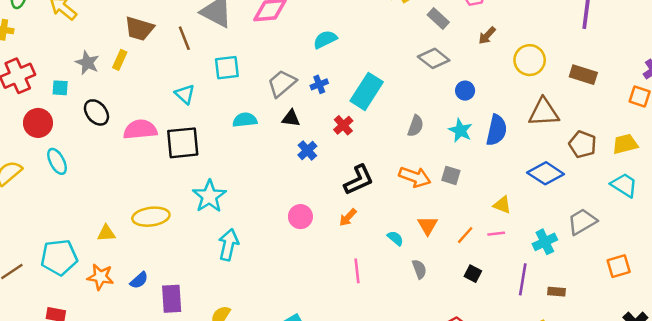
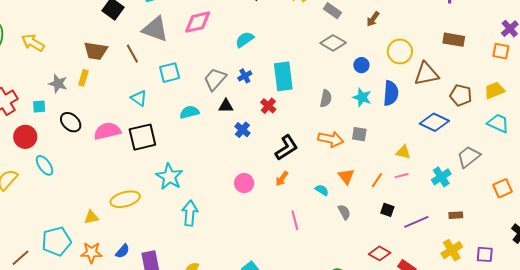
yellow circle: (530, 60) -> (400, 51), moved
cyan rectangle: (367, 91) -> (283, 76), turned -32
purple line: (523, 279) -> (416, 222), moved, turned 65

